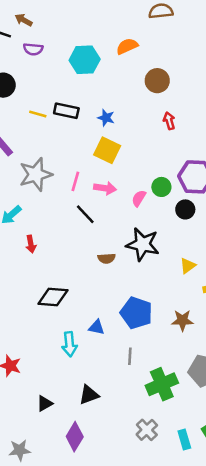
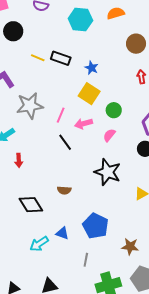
green circle: (161, 187) -> (114, 110), moved
pink arrow: (105, 188) -> (83, 124), turned 150
brown semicircle: (106, 258) -> (64, 190), moved
black diamond: (53, 297) -> (31, 205), turned 45
brown star: (182, 320) -> (130, 247), moved
cyan arrow: (69, 344) -> (39, 244), turned 54

